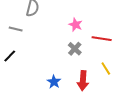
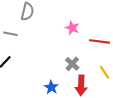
gray cross: (75, 49) -> (72, 64), moved

